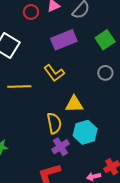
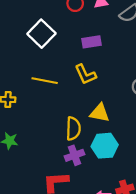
purple rectangle: (64, 40) -> (92, 42), moved, size x0.7

